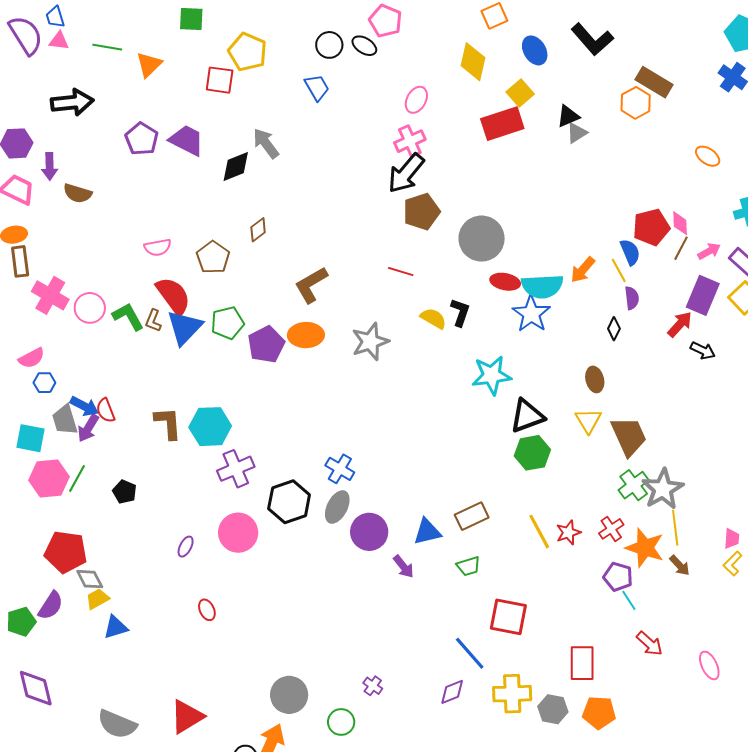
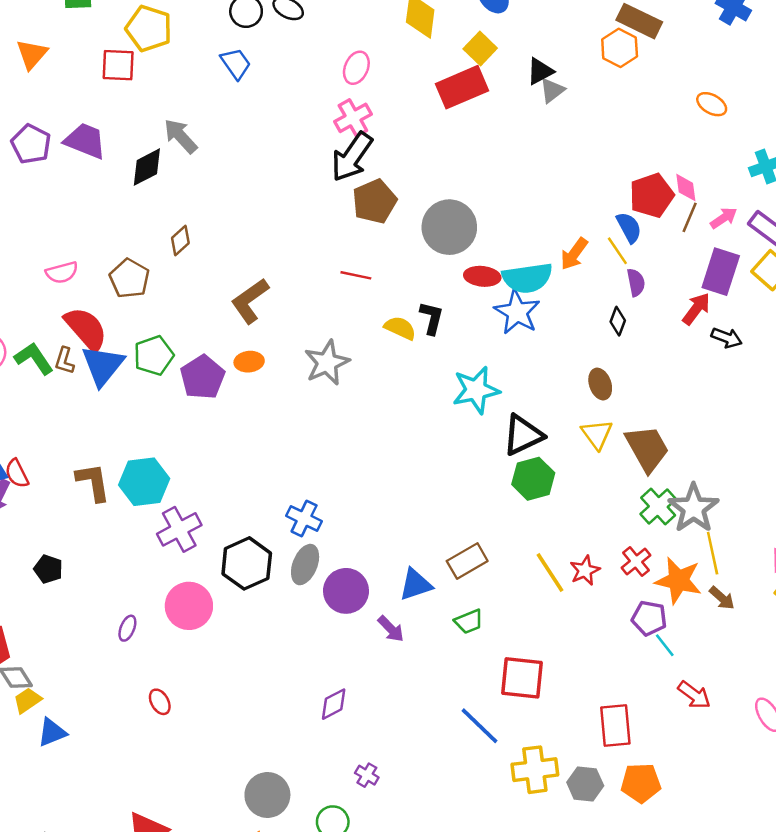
orange ellipse: (306, 335) -> (249, 362), size x0.7
purple diamond: (452, 692) -> (334, 704), moved

